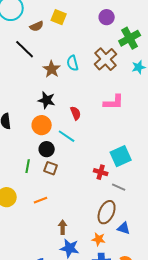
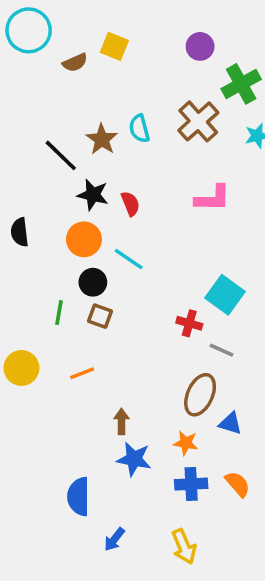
black line: (25, 49) -> (61, 155), moved
red semicircle: (76, 113) -> (130, 204), moved
cyan square: (121, 156) -> (225, 295), turned -30

